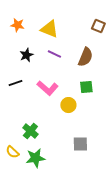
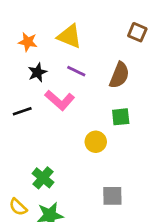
orange star: (17, 25) -> (28, 42), moved
pink L-shape: (47, 88) -> (60, 100), moved

